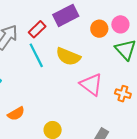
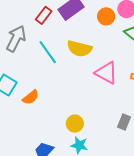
red rectangle: (37, 29) -> (44, 15), moved
orange semicircle: (16, 114) -> (31, 97), moved

